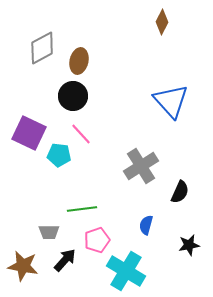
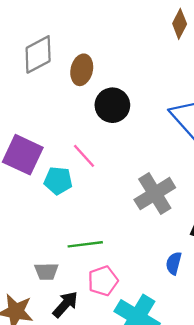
black circle: (73, 96) -> (112, 105), moved
blue semicircle: (146, 225) -> (174, 263), moved

